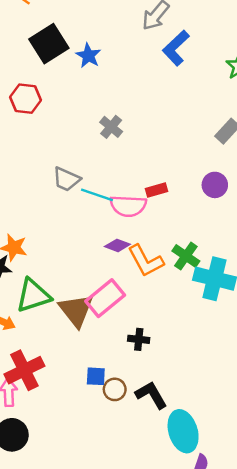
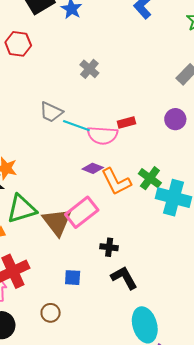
brown circle: (115, 389) -> (51, 313), moved
black L-shape: (151, 395) -> (124, 278), moved

